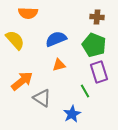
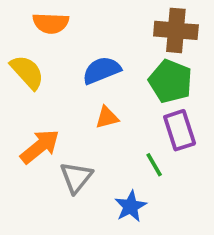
brown cross: (97, 17) -> (176, 30), size x1.6
gray triangle: (42, 98) -> (76, 177), turned 36

